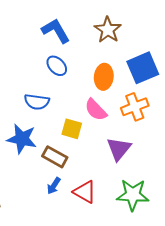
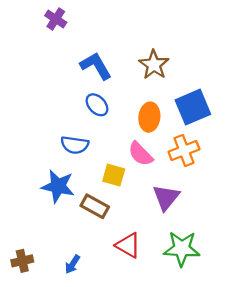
blue arrow: (54, 186) -> (72, 264), moved

